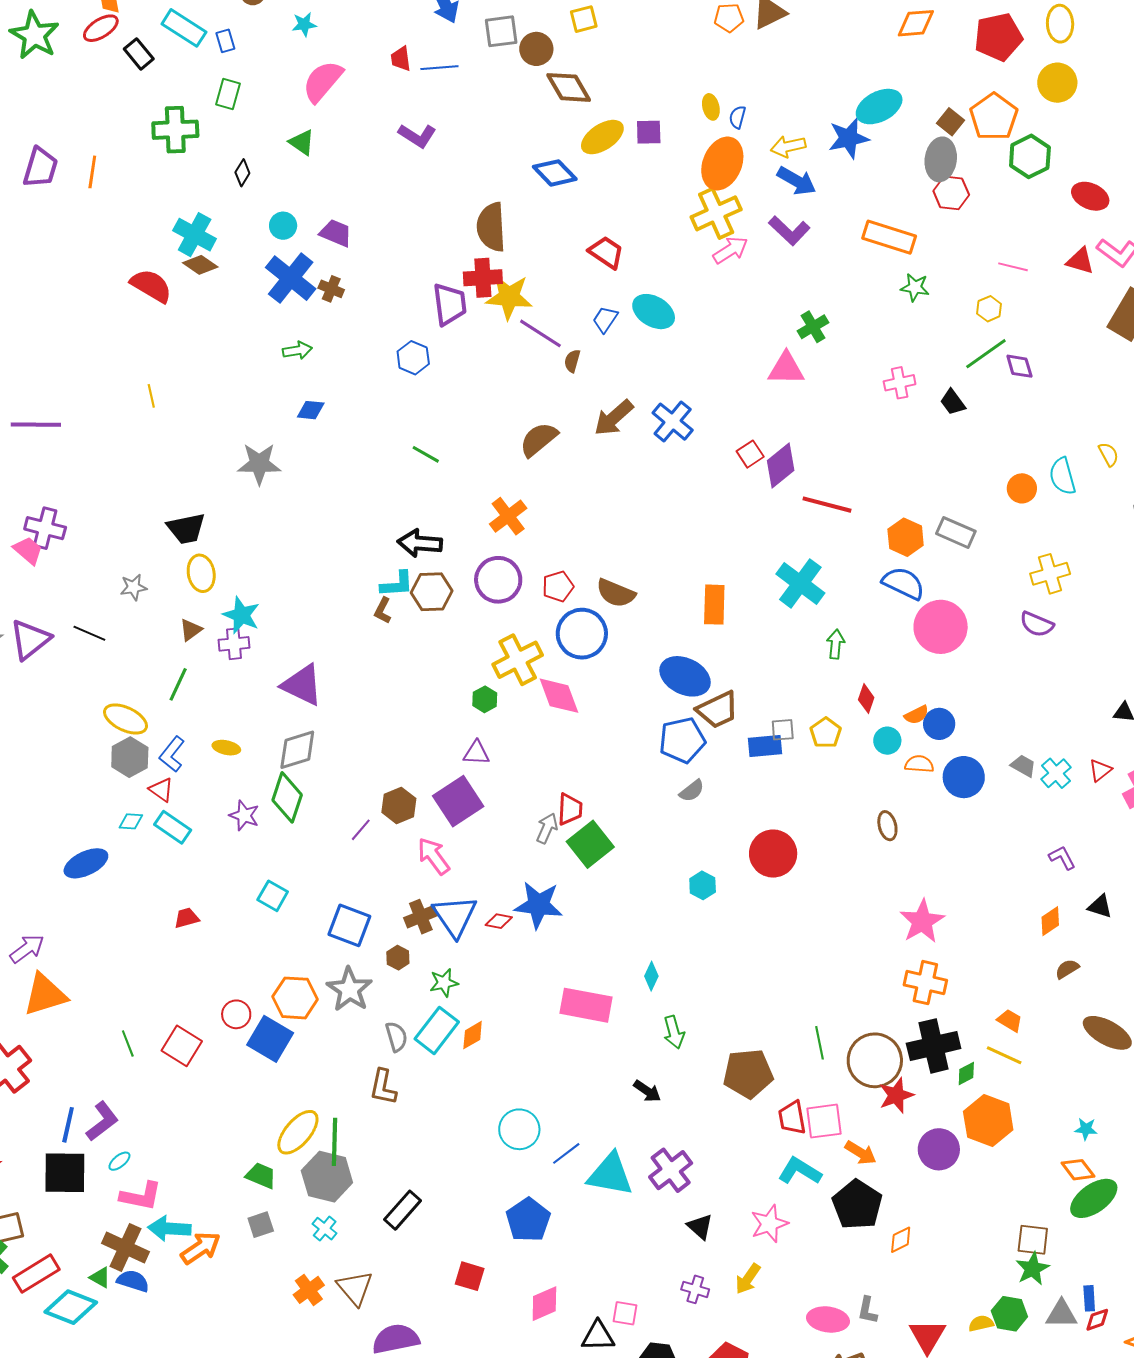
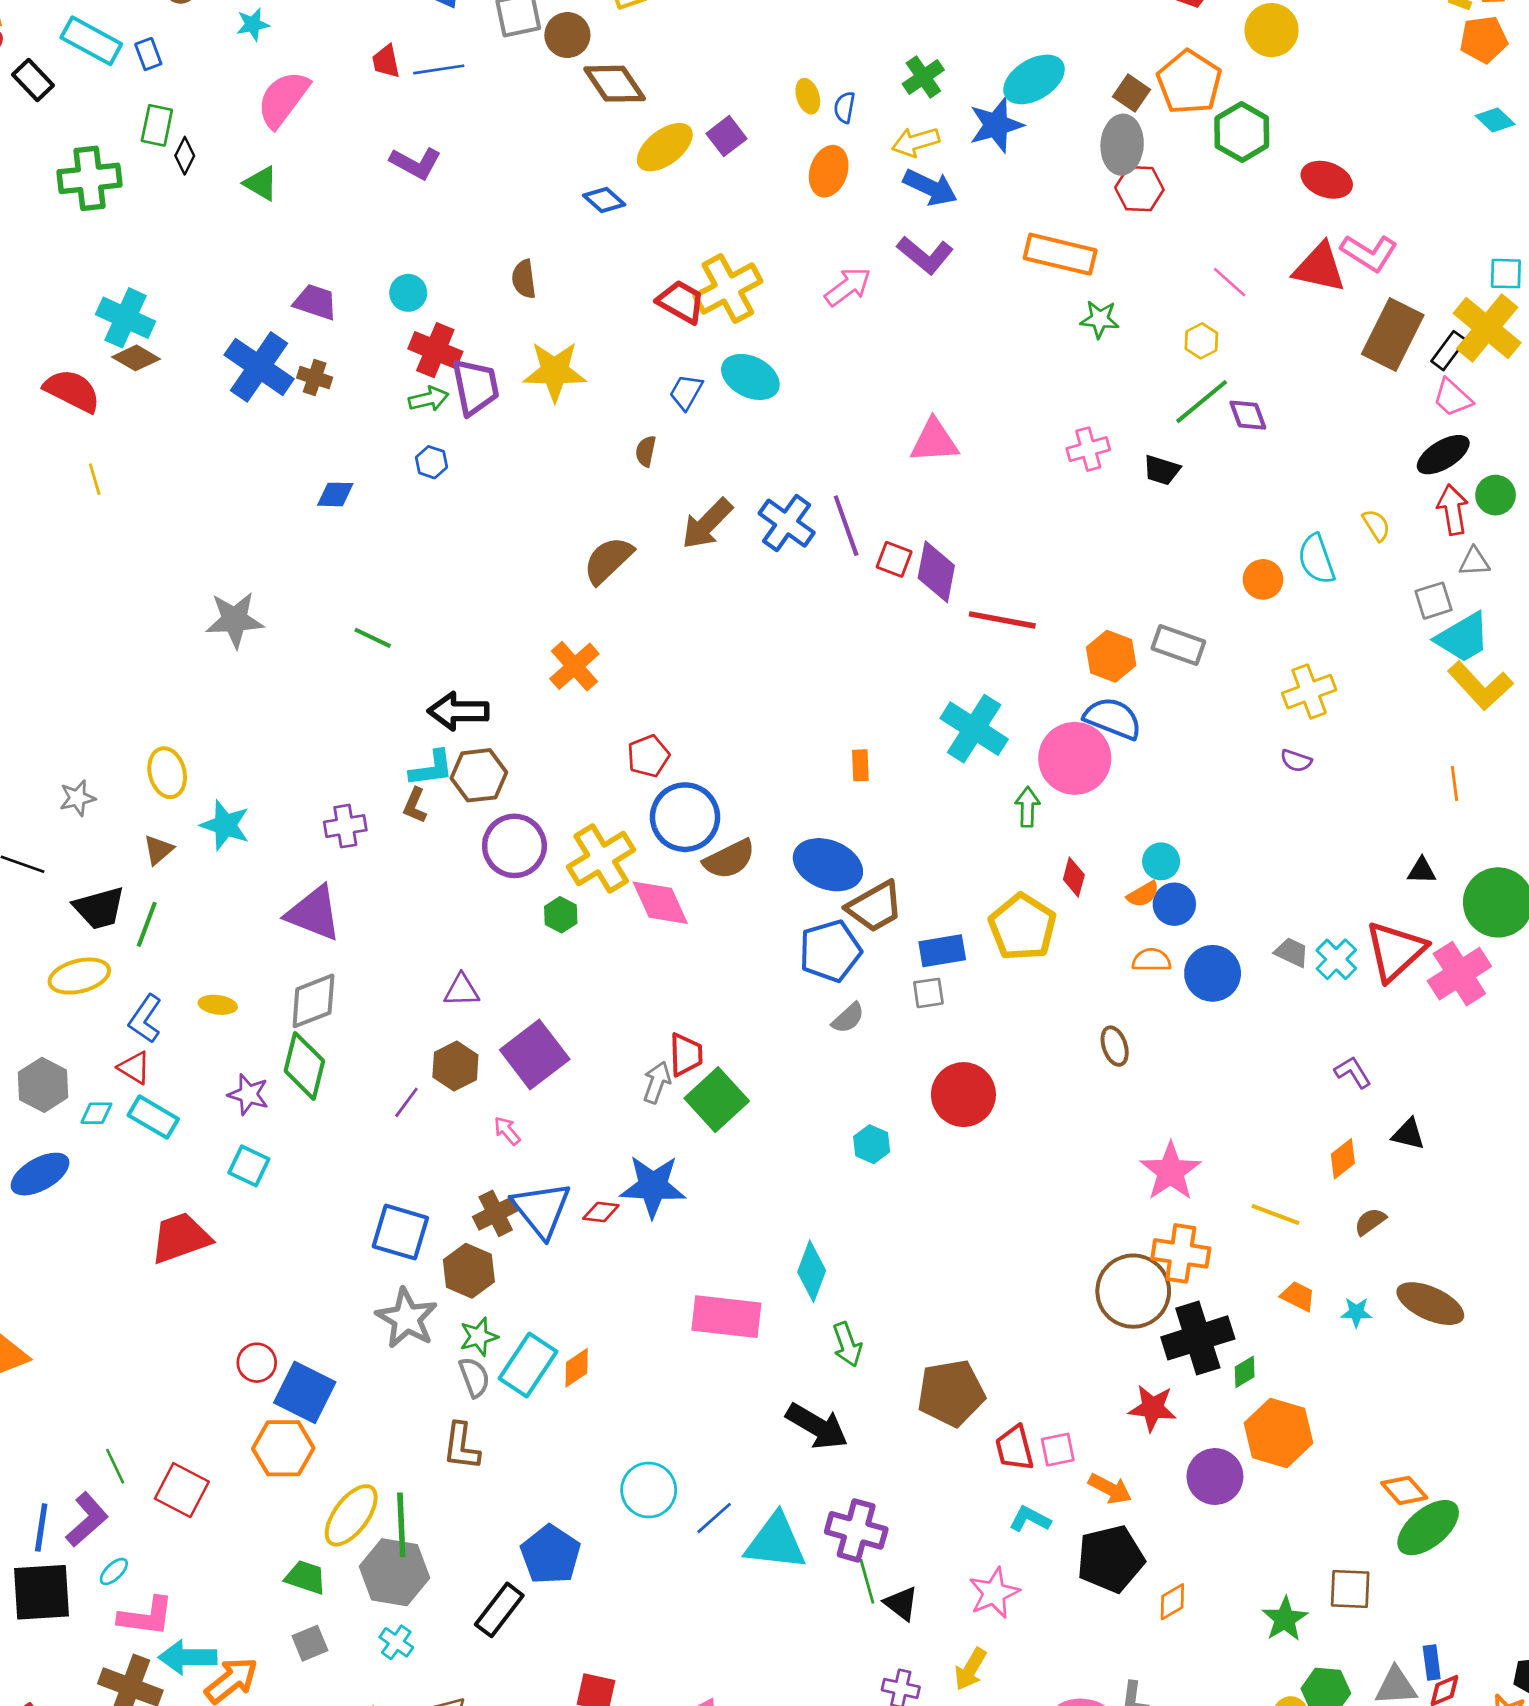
purple square: (649, 132) -> (727, 136), turned -32
orange ellipse: (722, 163) -> (829, 171), size x0.7
black diamond: (242, 173) -> (185, 156), moved
blue diamond: (555, 173) -> (604, 200), size x0.7
yellow cross: (716, 213) -> (728, 289), moved
cyan circle: (283, 226) -> (408, 293), moved
brown semicircle: (491, 227) -> (524, 279), size x0.6
red triangle: (1080, 261) -> (1320, 268), size x1.4
pink line: (1013, 267) -> (1230, 282), turned 32
red cross: (483, 278) -> (435, 350), moved, turned 30
green cross: (813, 327) -> (923, 77), moved
purple line: (540, 333) -> (846, 526), moved, turned 42
green arrow: (297, 350) -> (429, 399), moved
blue hexagon: (413, 358) -> (432, 462), size x0.7
yellow line: (151, 396) -> (95, 479), moved
black trapezoid: (953, 402) -> (1162, 470), turned -32
blue diamond: (311, 410) -> (335, 494), moved
green line: (426, 454) -> (373, 638), moved
red square: (750, 454) -> (894, 559), turned -32
purple diamond: (781, 465) -> (936, 572), turned -36
black trapezoid: (186, 529) -> (99, 908), moved
purple circle: (498, 580) -> (514, 846), moved
brown semicircle: (616, 593) -> (729, 859), moved, turned -45
orange rectangle: (714, 605) -> (860, 765), size x0.6
purple semicircle: (1037, 624) -> (1296, 761), size x0.7
pink circle: (941, 627) -> (1075, 758), moved
purple cross: (234, 644) -> (345, 826), moved
yellow ellipse: (126, 719) -> (79, 976), turned -36
gray square: (783, 730) -> (928, 993), moved
yellow pentagon: (826, 733) -> (1022, 927), size x1.6
cyan circle: (887, 741) -> (1161, 861), moved
purple triangle: (476, 753) -> (462, 990), moved
gray hexagon: (130, 757) -> (43, 1085), moved
red triangle: (1100, 770) -> (1395, 951), size x2.0
pink arrow: (434, 856) -> (507, 1131), size x0.6
cyan square: (273, 896) -> (249, 1166), moved
red trapezoid: (187, 918) -> (181, 1238), size x1.8
brown hexagon: (398, 958) -> (469, 1271), size x1.6
cyan diamond: (651, 976) -> (812, 1271), size x1.5
green star: (444, 983) -> (479, 1337), moved
orange hexagon: (295, 998) -> (283, 1448), moved
green line: (128, 1043) -> (115, 1466), moved
green line: (820, 1043) -> (867, 1581), moved
red square: (182, 1046) -> (182, 1490), moved
yellow line: (1004, 1055) -> (1276, 1215), moved
brown circle: (875, 1060) -> (1133, 1291), moved
black arrow: (647, 1091) -> (817, 1426), size x1.6
red star: (896, 1095) -> (1152, 1408), turned 30
pink square: (824, 1121) -> (1058, 1450), size x0.7
cyan star: (1086, 1129) -> (1356, 1312), moved
purple cross: (671, 1170) -> (856, 1530), turned -33
cyan L-shape: (800, 1171) -> (1030, 1519), size x0.7
black pentagon: (857, 1205) -> (1111, 1559), turned 30
blue pentagon: (528, 1220) -> (551, 1555), moved
green star: (1033, 1269) -> (1285, 1619), moved

